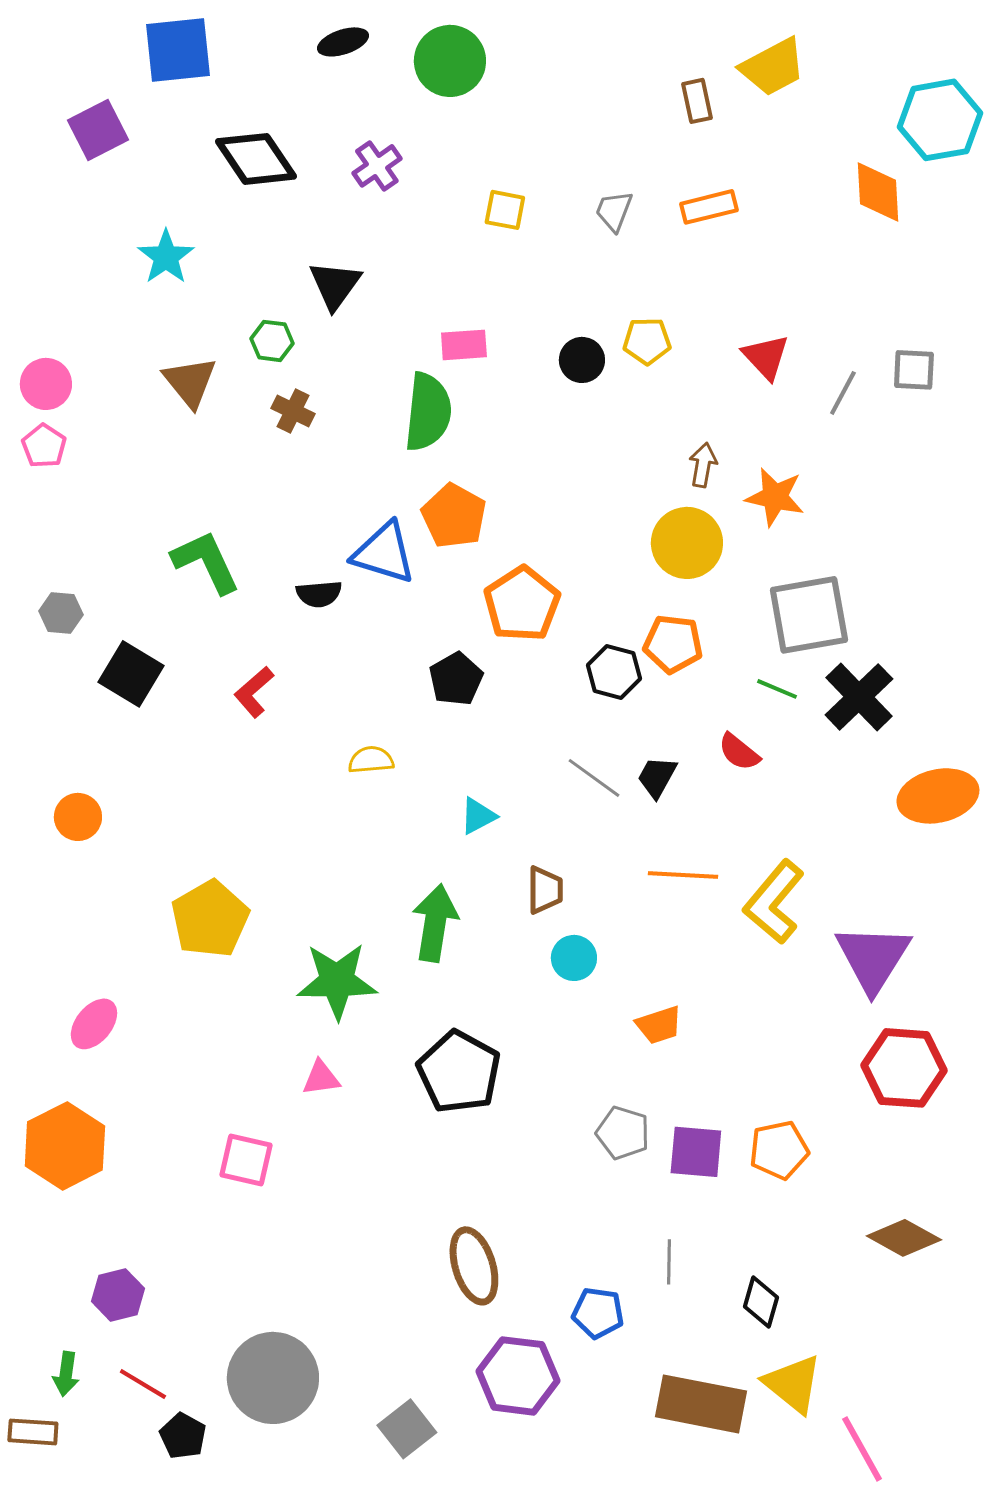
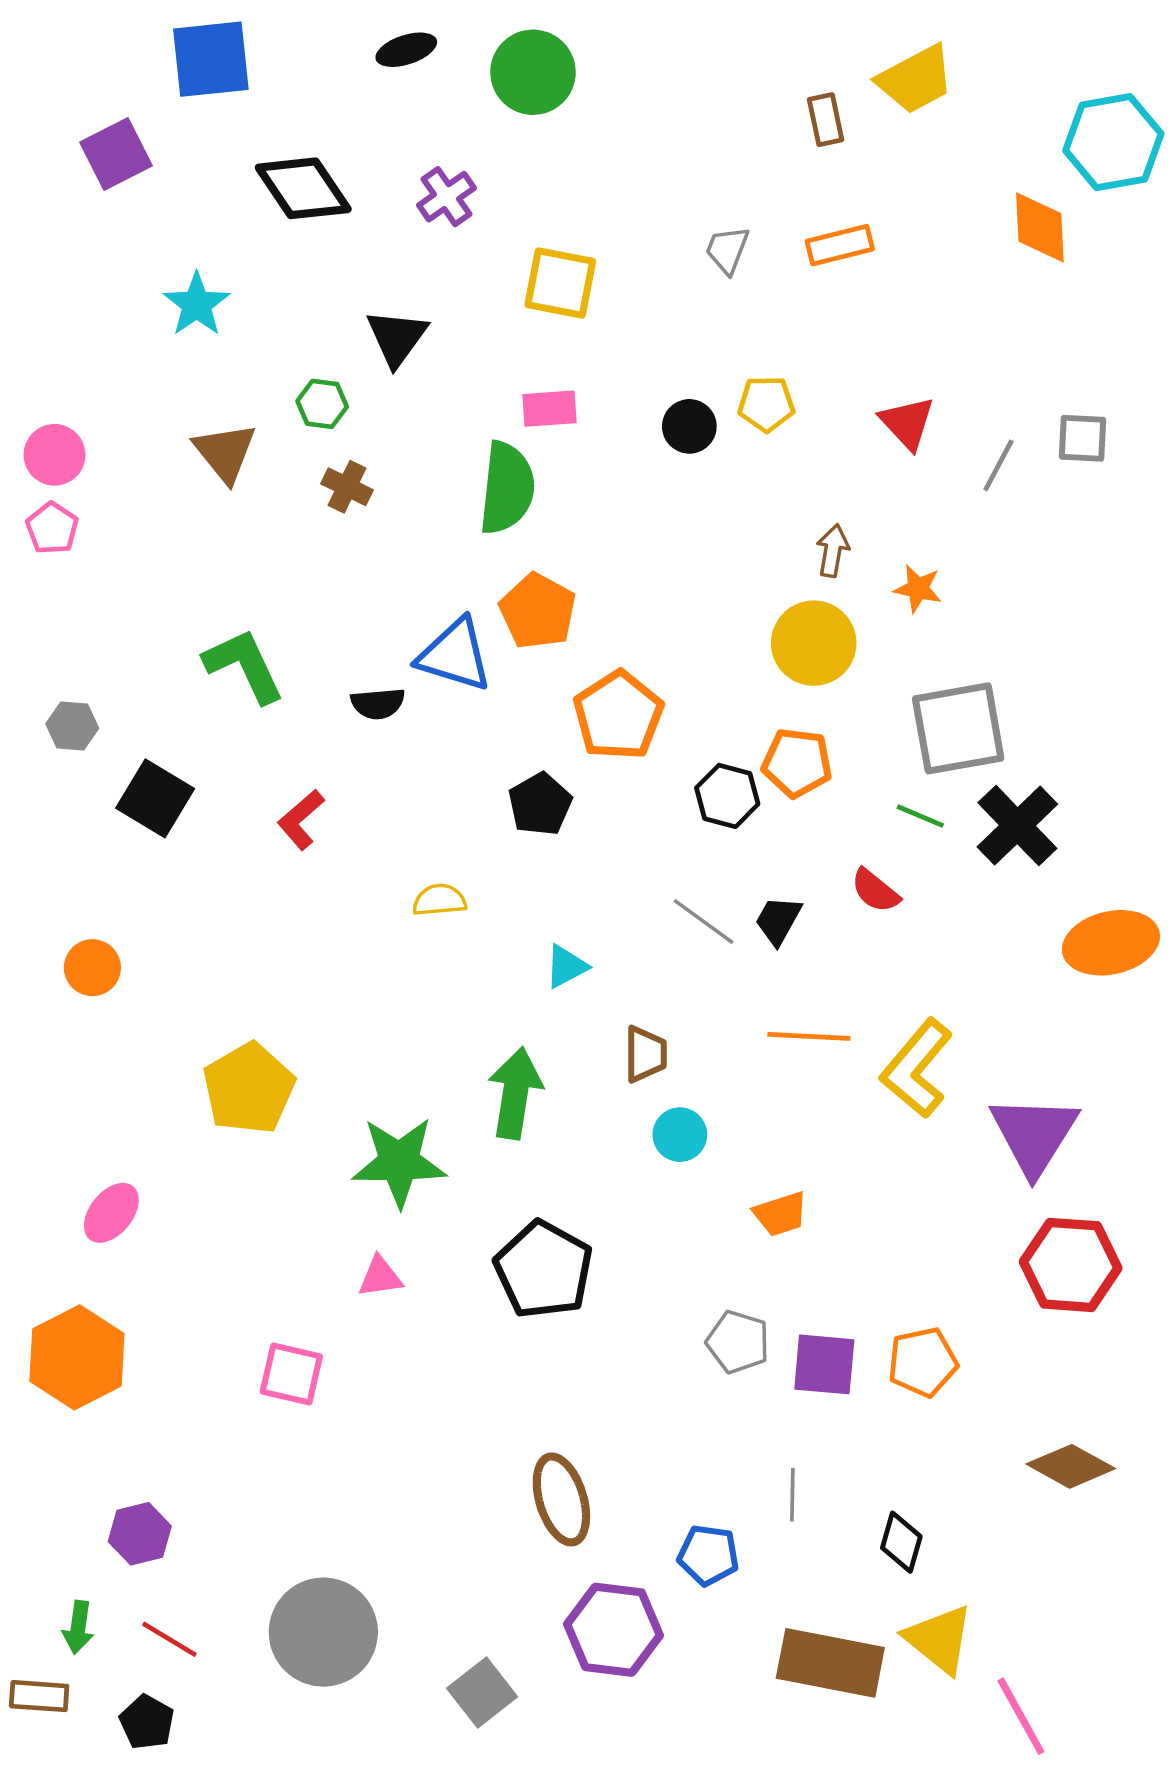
yellow square: (505, 210) -> (560, 283), moved, size x1.5
orange star: (775, 497) -> (918, 589), size x0.7
black pentagon: (183, 1436) -> (147, 1722), moved

